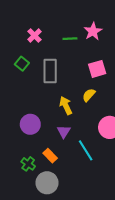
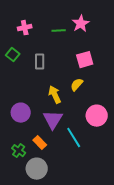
pink cross: (34, 36) -> (25, 28), turned 32
gray rectangle: (50, 71) -> (40, 62), size x0.7
purple triangle: (64, 132) -> (53, 120), size x1.5

